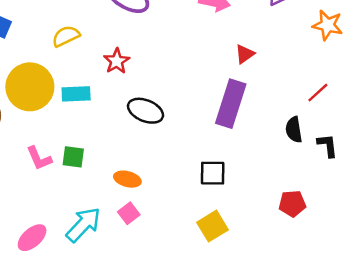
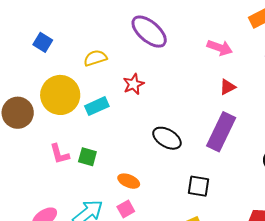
red triangle: (245, 54) -> (228, 87), moved
cyan rectangle: (76, 94) -> (97, 106), turned -30
black ellipse: (146, 111) -> (167, 138), moved

